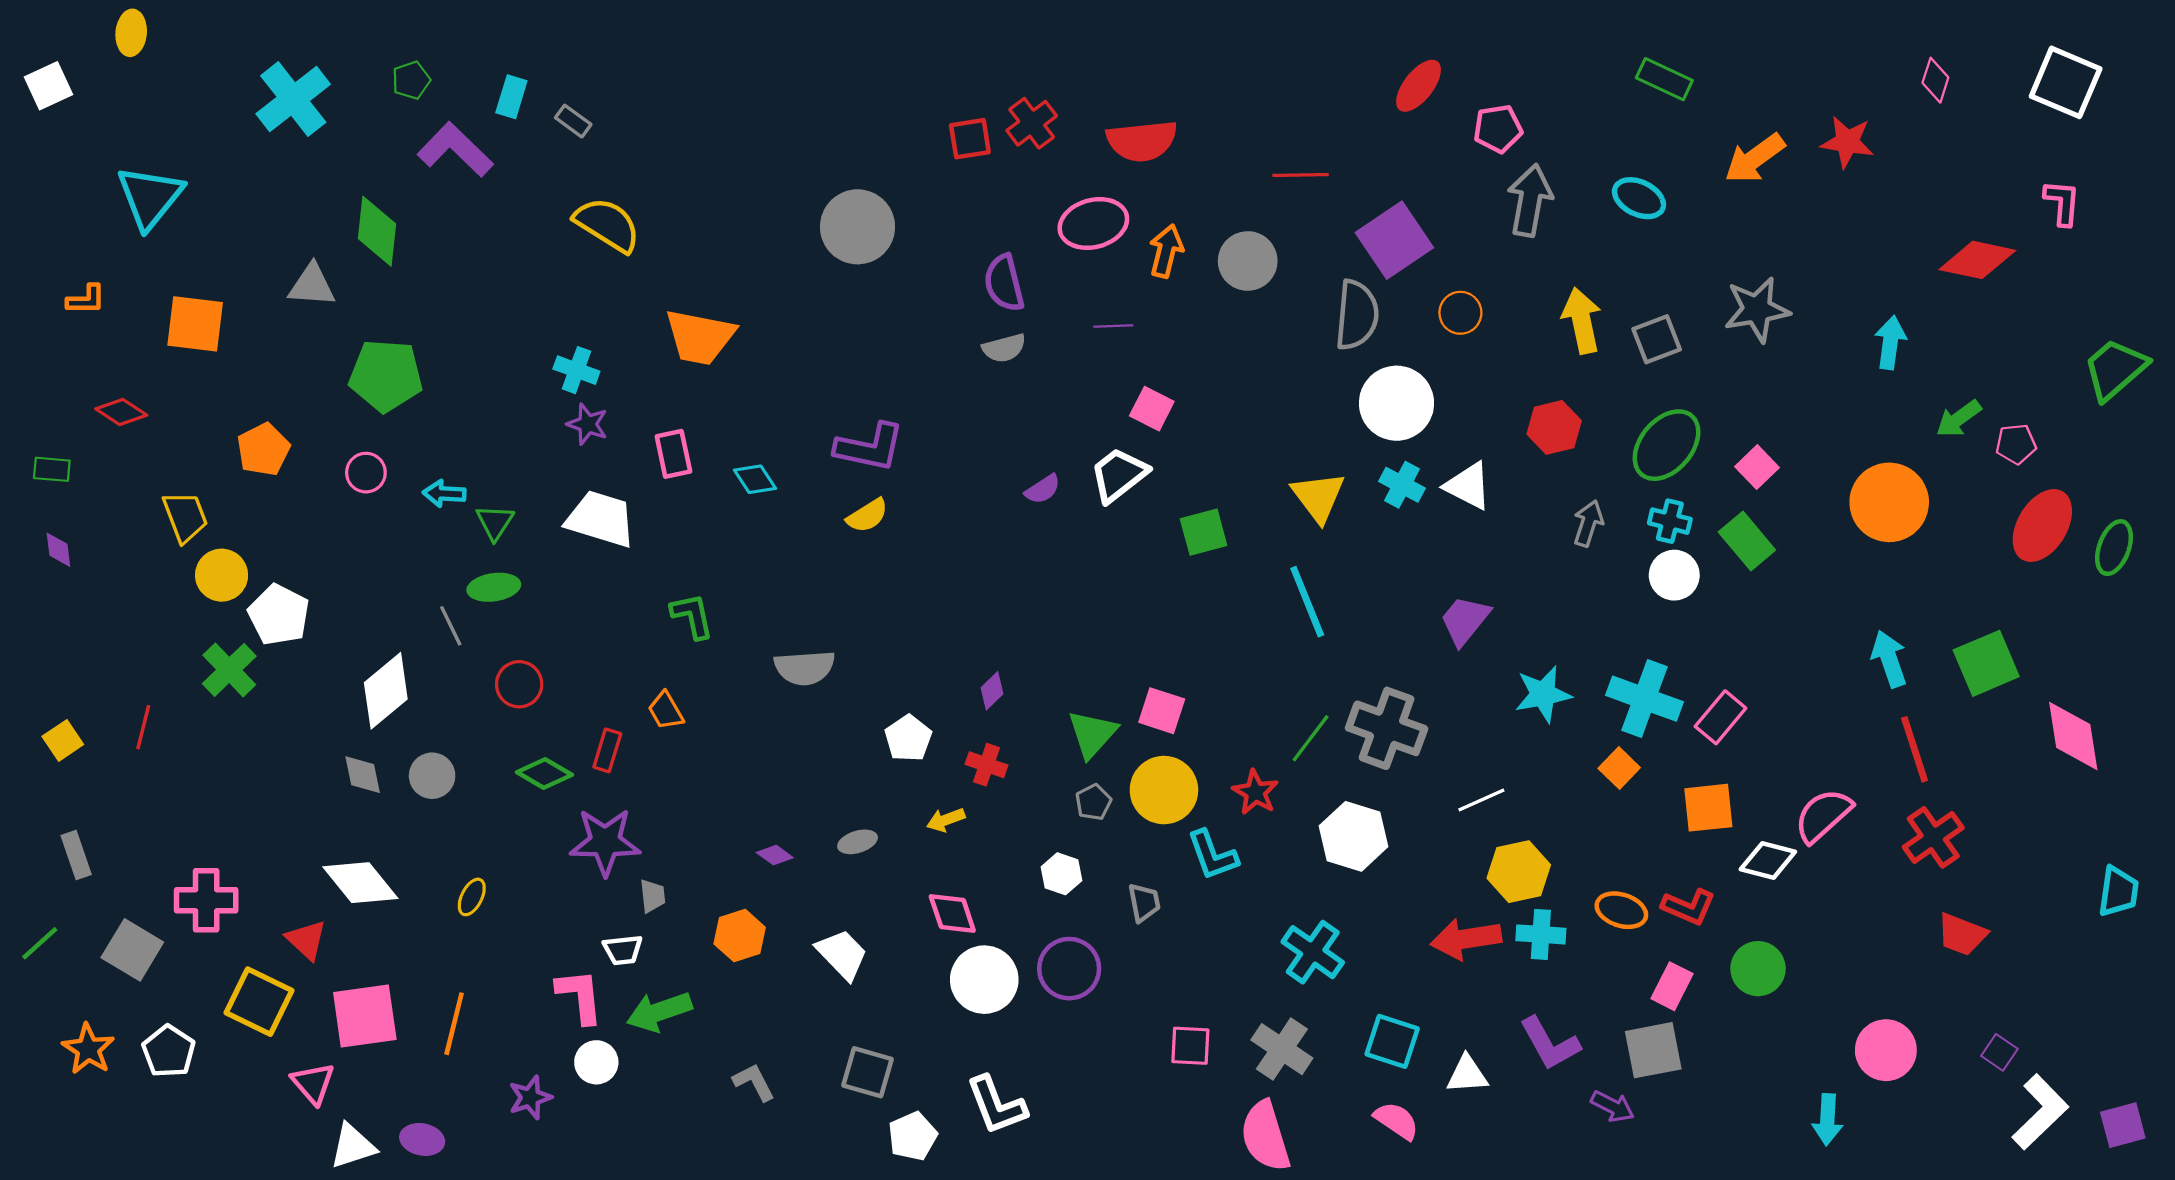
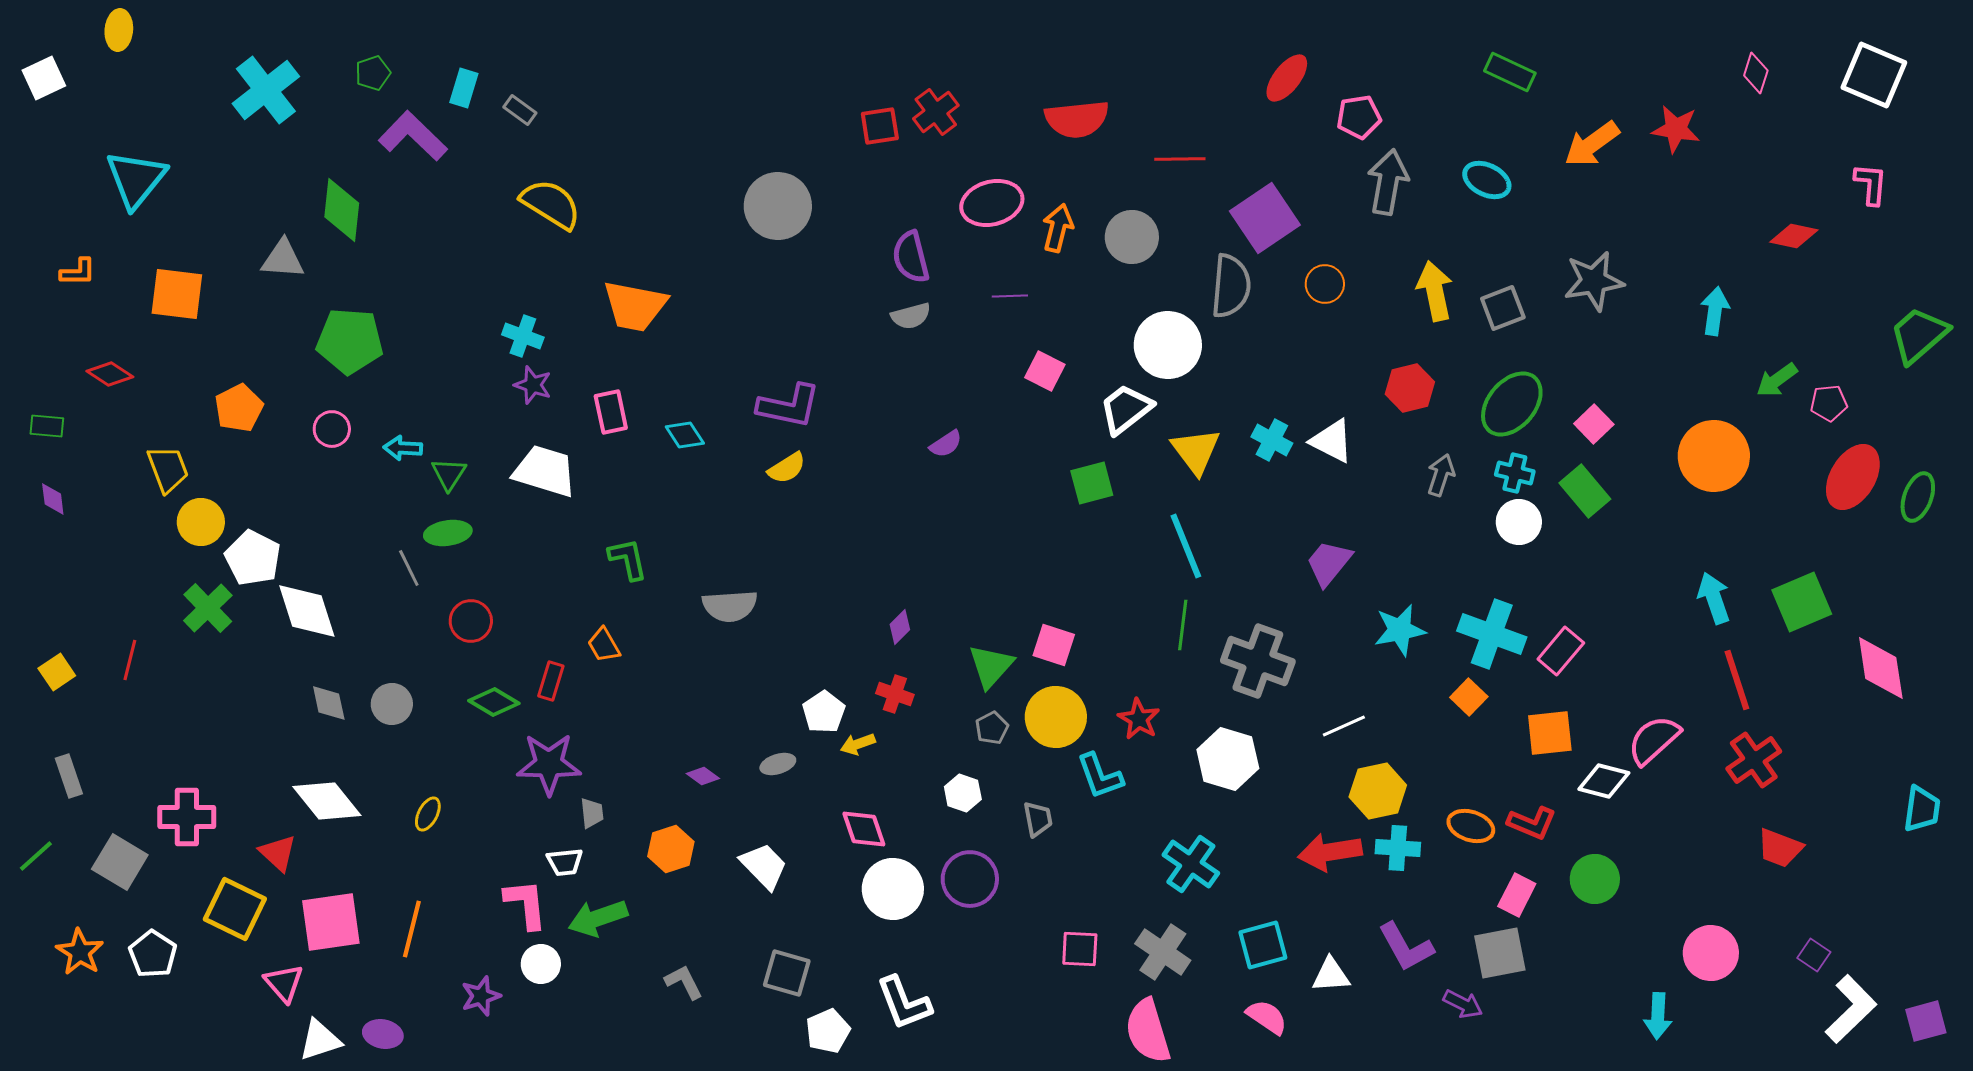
red semicircle: (1142, 141) -> (1077, 119), moved
red diamond: (1977, 260) -> (1794, 236), size x0.7
white circle: (1396, 403) -> (1168, 345), moved
white trapezoid: (1119, 475) -> (1126, 409), moved
white diamond: (386, 691) -> (307, 611), moved, turned -68
white pentagon: (908, 738) -> (824, 712), moved
green line: (1311, 738) -> (1183, 625), moved, turned -30
cyan square: (1392, 1041) -> (1263, 945), turned -33

